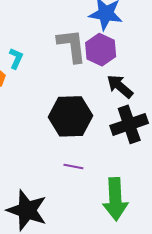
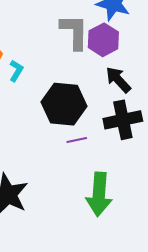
cyan L-shape: (16, 58) -> (16, 71), moved
purple line: (73, 166) -> (77, 140), moved, turned -30

